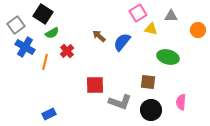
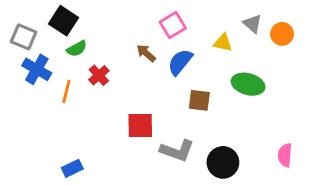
pink square: (138, 13) -> (173, 25), moved
gray triangle: (171, 16) -> (252, 24), turned 40
gray square: (16, 25) -> (24, 37), turned -30
orange circle: (198, 30) -> (282, 34), moved
brown square: (148, 82) -> (199, 100), moved
pink semicircle: (181, 102) -> (285, 155), moved

